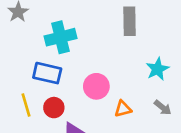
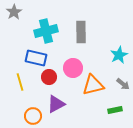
gray rectangle: (130, 21) -> (81, 32), moved
red circle: (54, 108) -> (49, 77), moved
orange triangle: (123, 109) -> (93, 85), size x1.6

